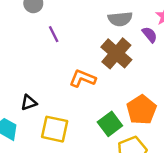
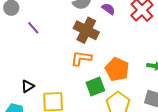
orange L-shape: (83, 78) -> (81, 58), moved
green square: (110, 124) -> (95, 87), turned 30

